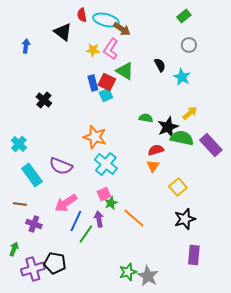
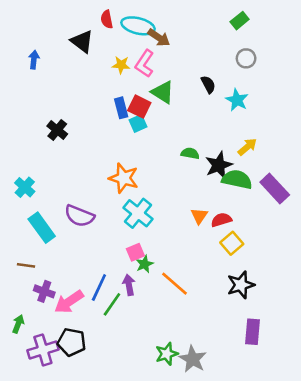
red semicircle: (156, 150) -> (221, 220), moved
pink arrow: (66, 203) -> (69, 302), moved

